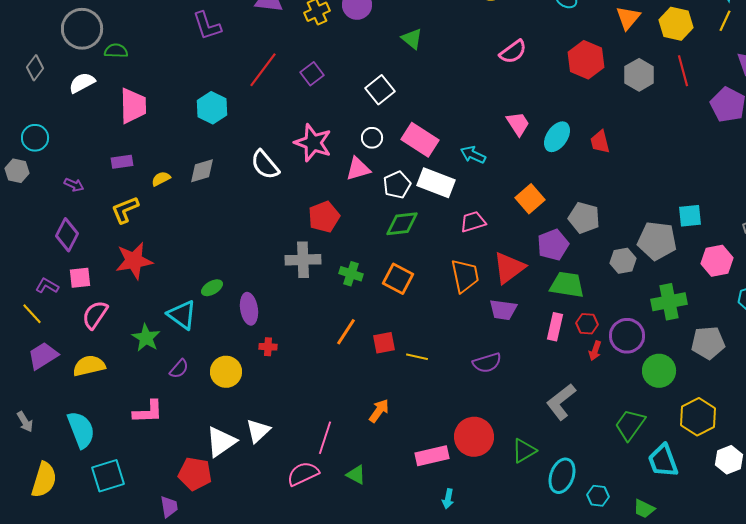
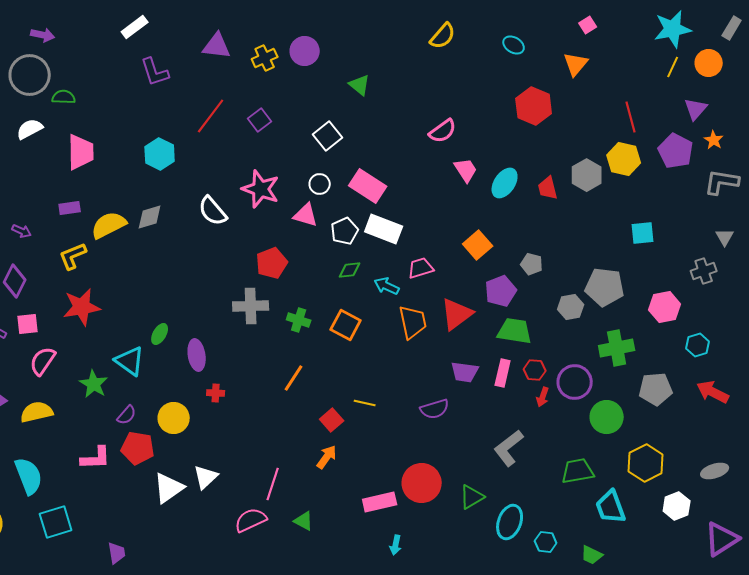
yellow hexagon: (676, 24) -> (624, 159), moved
pink semicircle: (513, 52) -> (443, 131), moved
gray hexagon: (639, 75) -> (587, 175), moved
cyan arrow: (473, 155) -> (387, 286), moved
pink triangle: (358, 169) -> (306, 215), turned 32
yellow semicircle: (161, 179) -> (109, 225), size x1.8
cyan square: (690, 216) -> (643, 233), moved
gray pentagon: (584, 218) -> (532, 264), size x0.7
green diamond: (402, 224) -> (350, 270), size x0.7
green ellipse: (212, 288) -> (160, 334), turned -30
purple trapezoid: (503, 310) -> (465, 372), moved
red square: (384, 343) -> (332, 420), moved, turned -30
green trapezoid: (630, 425) -> (578, 471), turned 44
red pentagon: (195, 474) -> (138, 448), moved

